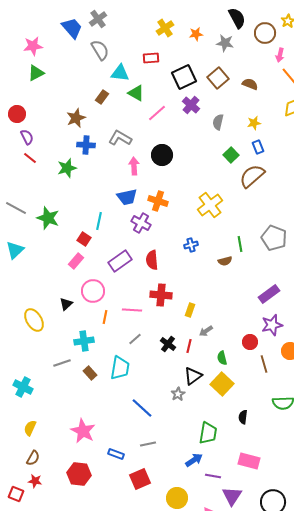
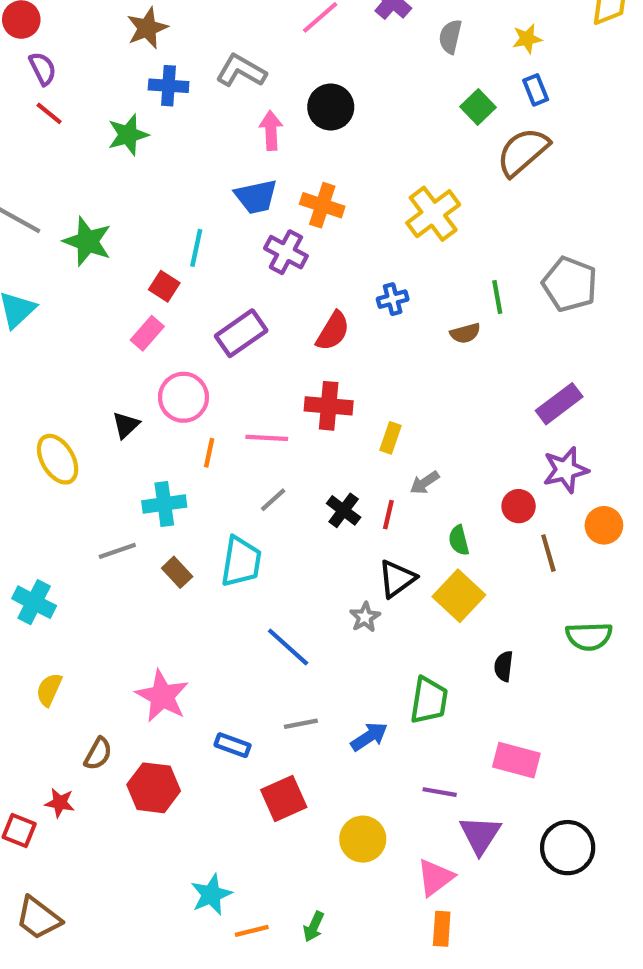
red semicircle: (152, 260) -> (333, 331), moved, turned -144
brown semicircle: (33, 458) -> (98, 754), moved
blue arrow: (194, 460) -> (369, 737), moved

